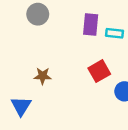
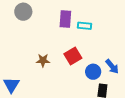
brown star: (43, 76) -> (43, 60), moved

